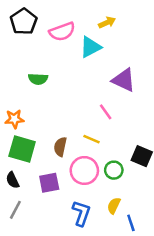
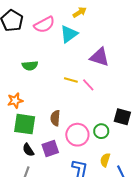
yellow line: (91, 139) -> (71, 80), moved
black semicircle: (13, 180) -> (28, 150), moved

